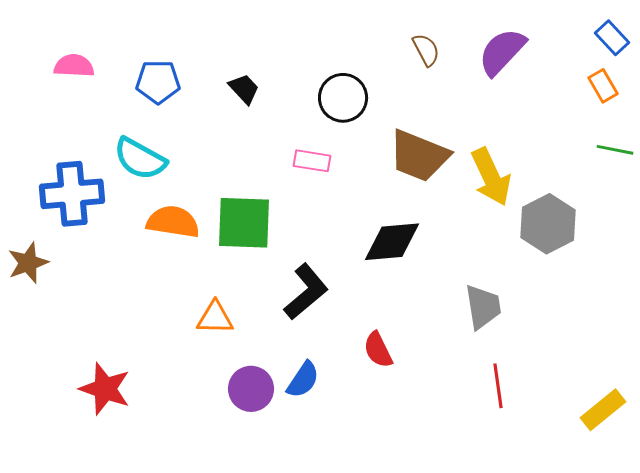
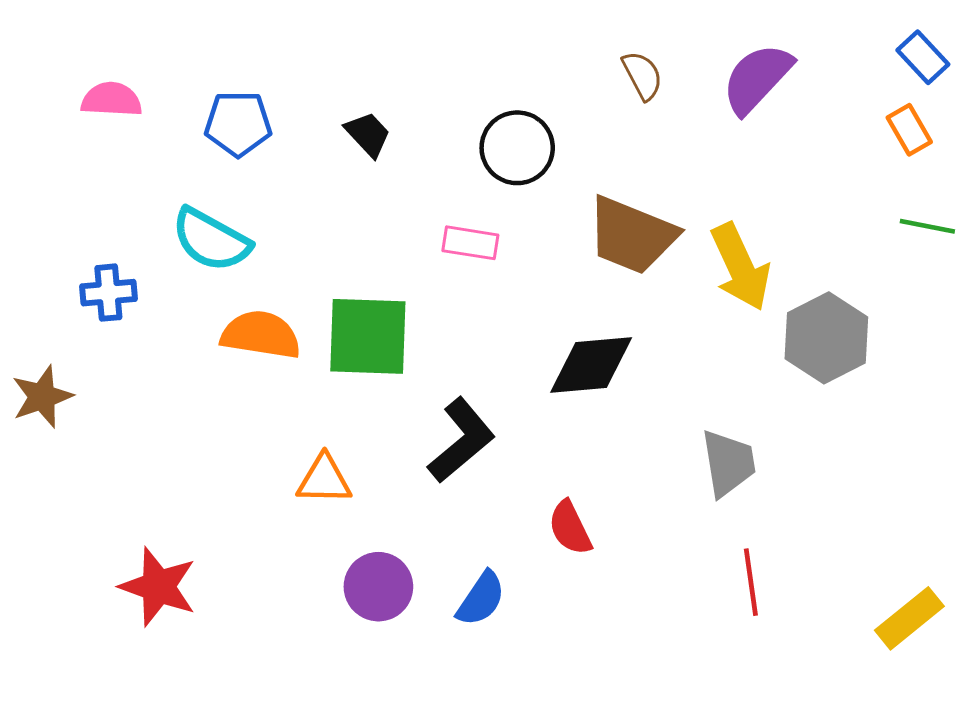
blue cross: (72, 194) -> (108, 293), size x0.6
blue semicircle: (303, 380) -> (481, 599), moved

